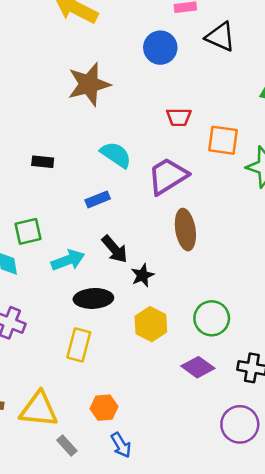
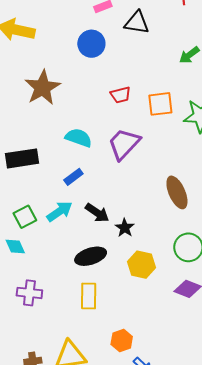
black rectangle: (43, 162) -> (22, 158), size x1.8
brown ellipse: (185, 230) -> (177, 192), moved
cyan arrow: (68, 260) -> (59, 211), moved

